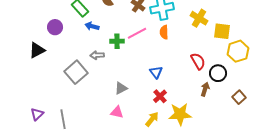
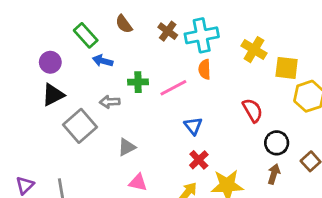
pink line: (137, 33) -> (173, 88), moved
black triangle: (37, 50) -> (53, 95), moved
black circle: (218, 73) -> (277, 143), moved
gray triangle: (121, 88) -> (127, 147), moved
brown arrow: (205, 89) -> (274, 174), moved

